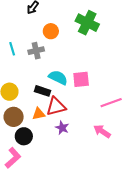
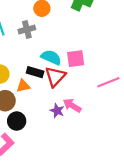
red triangle: (56, 106) -> (55, 77), moved, turned -30
orange triangle: (39, 114) -> (23, 86), moved
pink arrow: (102, 131) -> (72, 105), moved

